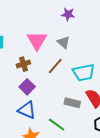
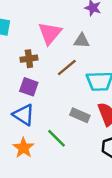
gray triangle: (64, 42) -> (82, 41), turned -48
purple square: (27, 87) -> (29, 87), turned -35

